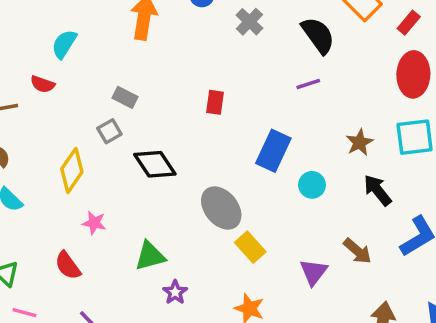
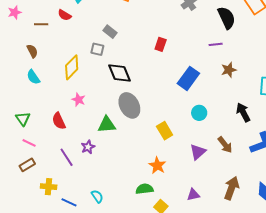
gray square: (109, 131) -> (97, 49), turned 32
brown star: (359, 142) -> (229, 70), moved
cyan circle: (312, 185) -> (199, 113), moved
gray ellipse: (221, 208) -> (129, 105), moved
purple star: (175, 292) -> (88, 147), moved

